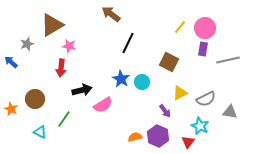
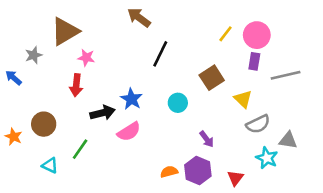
brown square: (169, 62) -> (212, 78), turned 30
blue star: (121, 79) -> (131, 99), moved
yellow triangle: (180, 93) -> (243, 99), moved, turned -49
cyan star: (200, 126) -> (267, 158), moved

